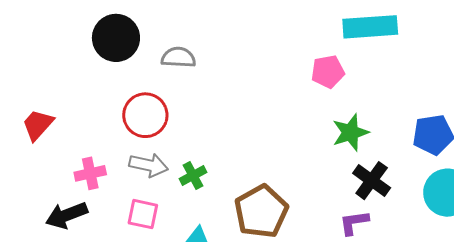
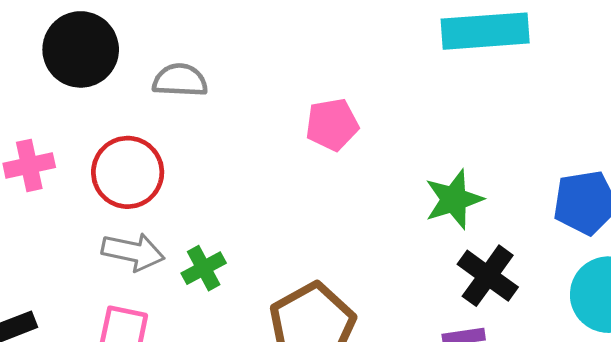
pink pentagon: (328, 72) -> (332, 125), moved
pink cross: (90, 173) -> (29, 165), moved

